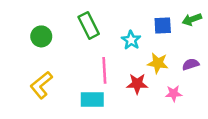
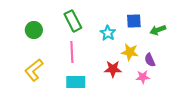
green arrow: (192, 19) -> (158, 30), moved
purple semicircle: (191, 64) -> (150, 60), moved, turned -96
pink line: (104, 70) -> (72, 52), moved

